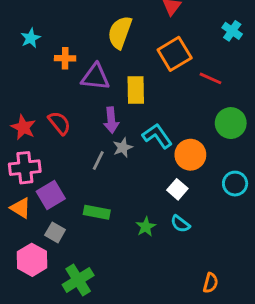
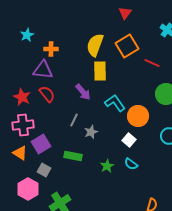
yellow semicircle: (120, 32) -> (95, 45), moved
purple triangle: (95, 77) -> (43, 70), moved
purple arrow: (111, 120) -> (83, 92), turned -36
gray star: (123, 148) -> (91, 132), moved

